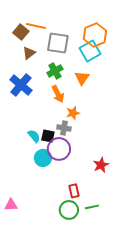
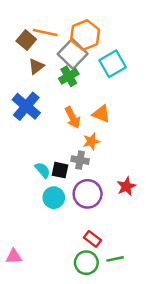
orange hexagon: (95, 35) -> (85, 35), moved
gray square: (58, 43) -> (73, 54), turned 35
green cross: (55, 71) -> (69, 76), moved
orange triangle: (82, 78) -> (101, 114), moved, turned -42
purple circle: (59, 149) -> (88, 194), moved
red star: (101, 165) -> (126, 186), moved
red rectangle: (74, 191) -> (93, 239), turned -40

